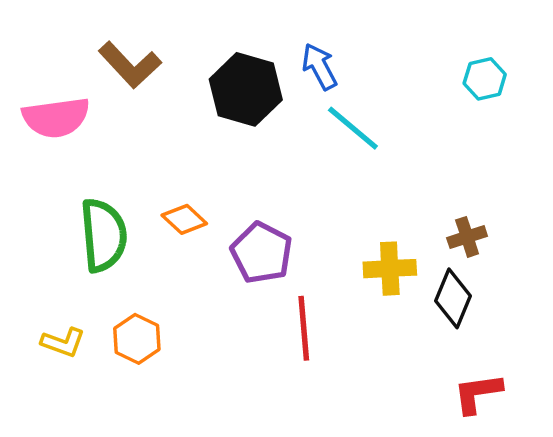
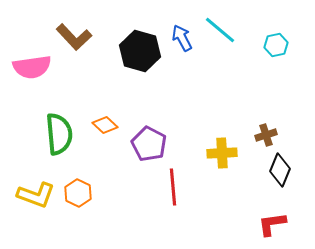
cyan line: (353, 128) -> (220, 30), moved
black diamond: (453, 298) -> (280, 170), moved
yellow L-shape: (63, 342) -> (36, 195), size x1.5

